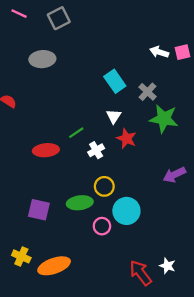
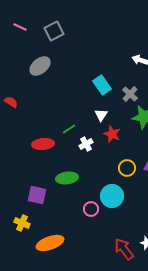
gray ellipse: (42, 59) -> (40, 66), turned -35
yellow circle: (104, 186) -> (127, 168), moved
green ellipse: (80, 203) -> (67, 178), moved
yellow cross: (21, 256) -> (22, 223), moved

